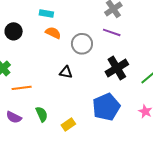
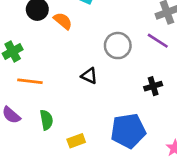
orange semicircle: (53, 33) -> (63, 21), moved
black cross: (117, 68) -> (153, 86), size x0.6

